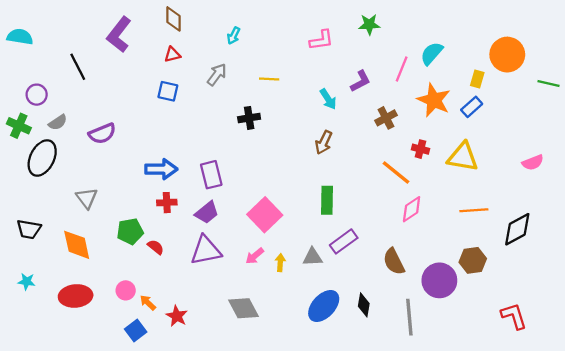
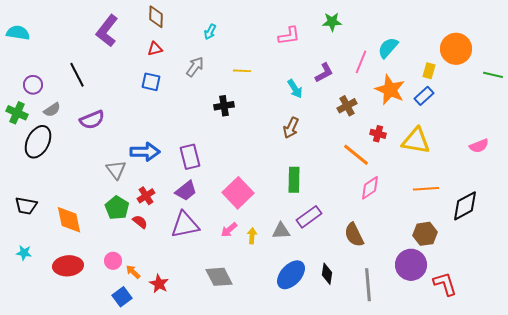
black line: (78, 67) -> (77, 75), moved
gray triangle: (87, 198) -> (116, 170), moved
red cross: (167, 203) -> (146, 196), moved, turned -30
green pentagon: (130, 231) -> (117, 208), turned -30
purple circle: (439, 280) -> (411, 265), moved
red L-shape: (514, 316) -> (445, 284), moved

